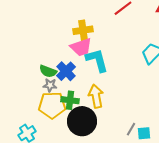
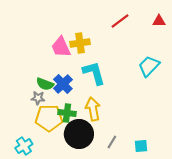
pink trapezoid: (81, 47) -> (61, 47), moved, turned 85
gray star: (50, 85) -> (38, 98), moved
gray line: (131, 129) -> (112, 142), moved

